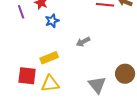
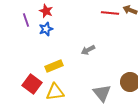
blue star: (52, 21) -> (46, 29), moved
red square: (27, 76) -> (32, 84), turned 30

